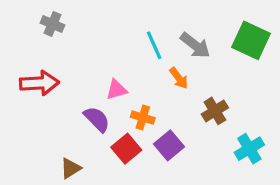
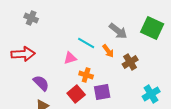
cyan line: (154, 45) -> (86, 43), moved, turned -36
brown cross: (215, 111) -> (130, 62), moved
purple semicircle: (97, 119) -> (41, 83), moved
purple square: (169, 145) -> (102, 92), turned 30

